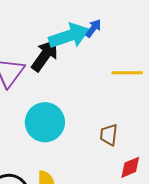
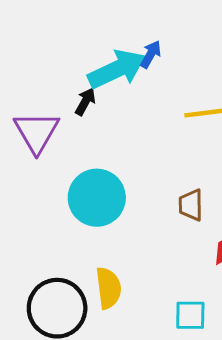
black arrow: (45, 55) -> (85, 102), size x0.6

